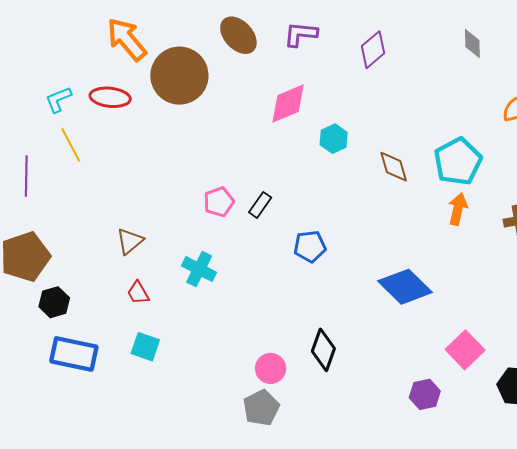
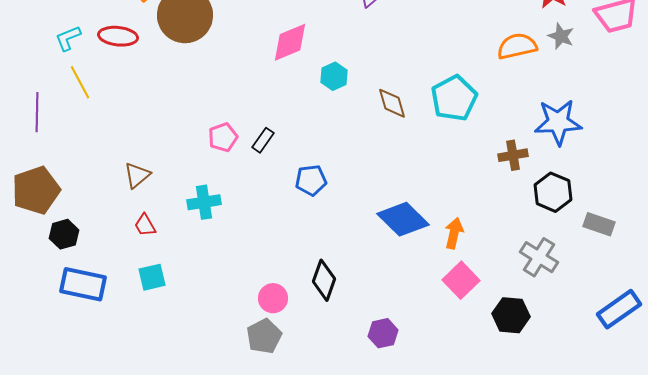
orange arrow: (458, 209) -> (454, 233), moved
cyan cross: (199, 269) -> (204, 202), turned -36
cyan square: (145, 347) -> (152, 277), turned -32
purple hexagon: (425, 394) -> (383, 333), moved

